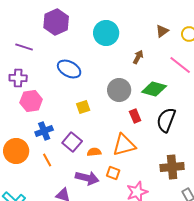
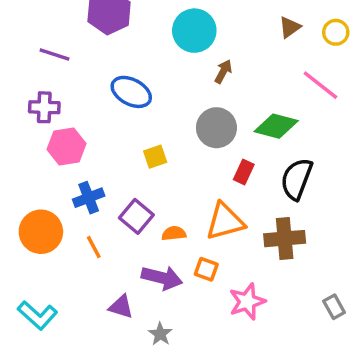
brown arrow: (138, 57) -> (223, 71), moved
red rectangle: (135, 116) -> (244, 172), turned 48
brown cross: (172, 167) -> (285, 239), moved

